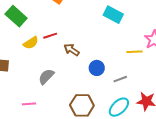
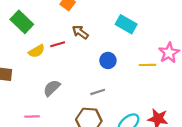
brown arrow: (72, 50) -> (80, 32), moved
blue circle: (97, 68) -> (108, 60), moved
gray line: (120, 79) -> (98, 92), moved

